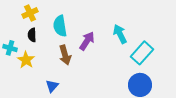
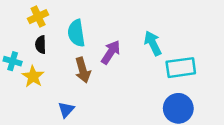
cyan rectangle: (142, 53) -> (181, 68), turned 40

